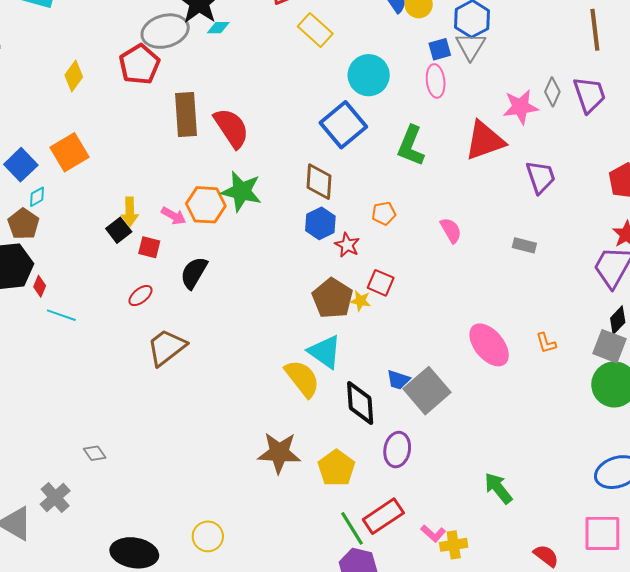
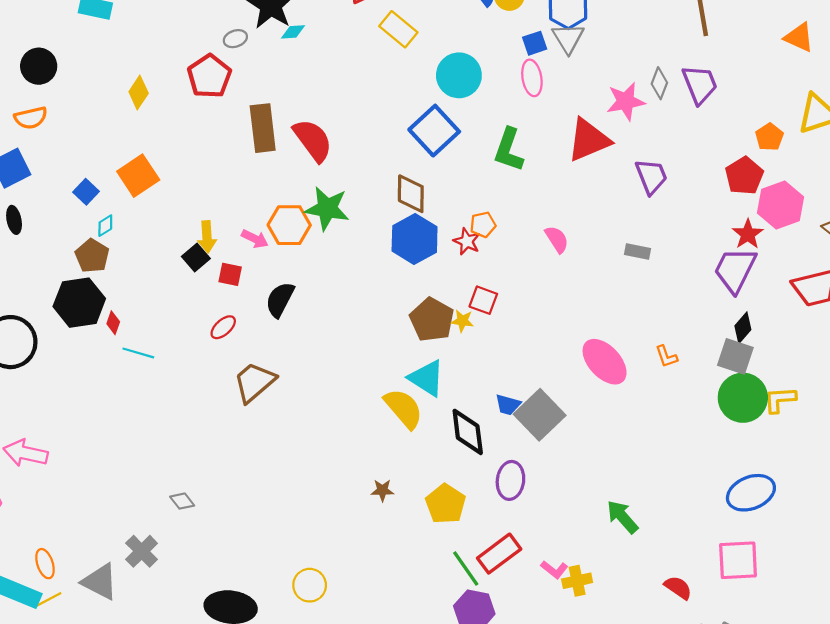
gray ellipse: (165, 31) -> (235, 39), size x0.5
blue square: (21, 165) -> (86, 192), size x0.7
blue hexagon: (320, 223) -> (415, 239), size x1.4
red star: (347, 245) -> (467, 241), moved
brown star: (279, 453) -> (382, 490), size x0.5

